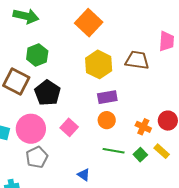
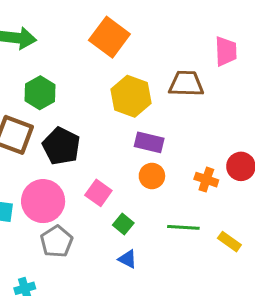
purple rectangle: (107, 97) -> (149, 142), turned 30
green line: (114, 151) -> (183, 227), moved
yellow rectangle: (162, 151) -> (229, 242), moved
green square: (140, 155) -> (123, 224), moved

